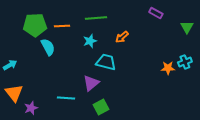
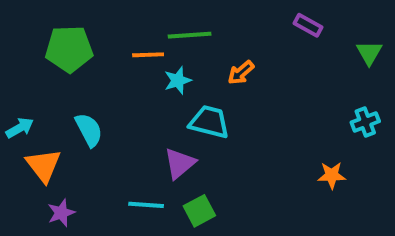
orange line: (62, 26) -> (148, 55), moved
cyan semicircle: (48, 47) -> (89, 130), moved
orange star: (168, 68) -> (332, 175), moved
orange triangle: (14, 93) -> (43, 165), moved
cyan line: (66, 98) -> (146, 205), moved

